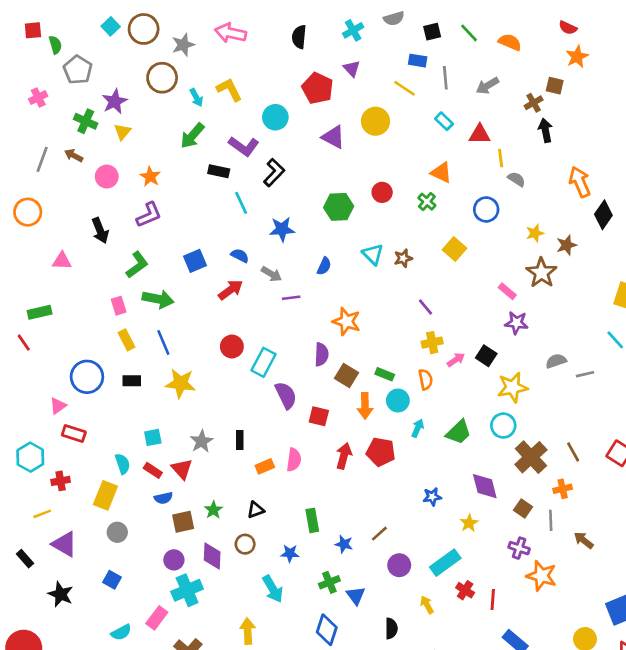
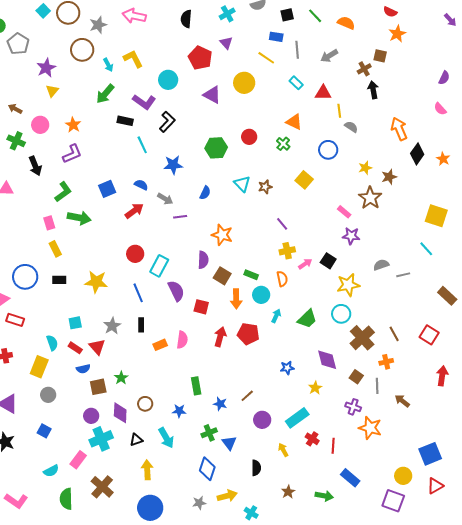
green cross: (86, 121) -> (16, 141), moved
blue line: (163, 343) -> (138, 293), moved
black triangle: (256, 510) -> (136, 440), moved

